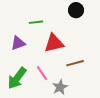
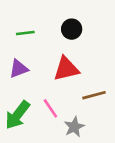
black circle: (76, 10) -> (72, 29), moved
green line: (36, 22) -> (25, 33), moved

